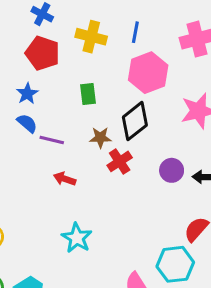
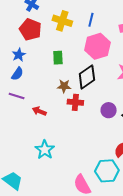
blue semicircle: (27, 123) -> (17, 74), turned 80
purple line: (52, 140) -> (17, 96), moved
red cross: (120, 161) -> (75, 102), turned 35

